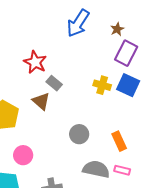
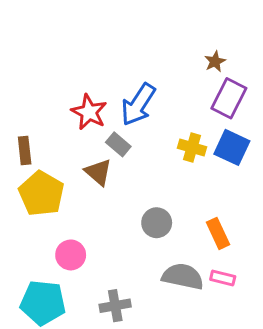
blue arrow: (78, 23) -> (138, 104), moved

